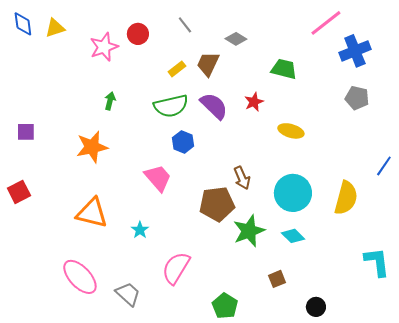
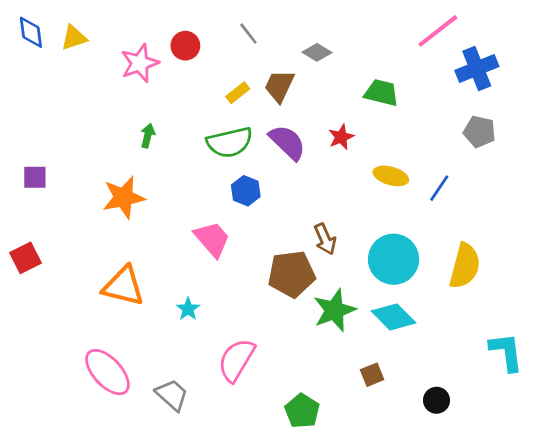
blue line: (384, 166) -> (439, 188), moved
cyan diamond: (293, 236) -> (394, 317), size x1.4
black circle: (316, 307) -> (437, 400), moved

